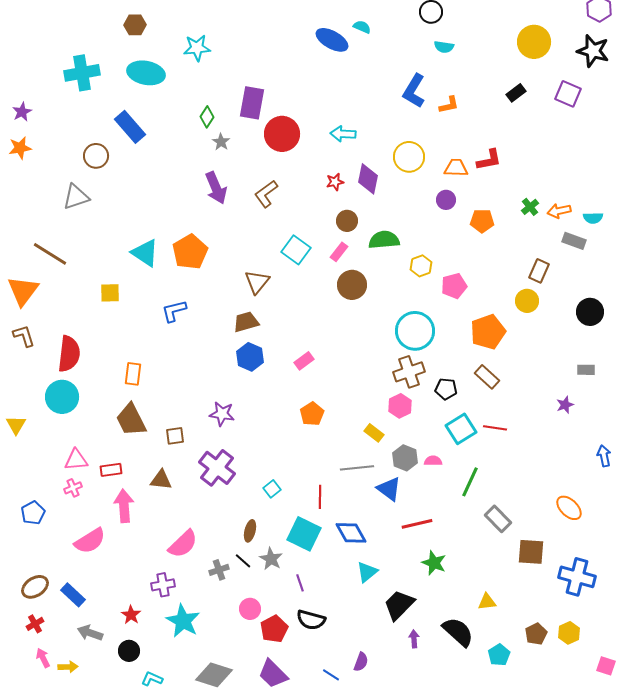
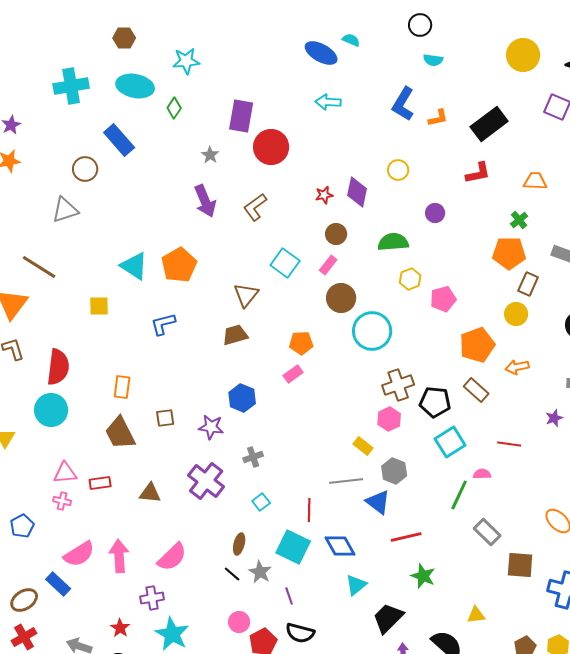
black rectangle: (516, 93) -> (489, 124), moved, size x1.8
green diamond: (207, 117) -> (174, 108), moved
cyan arrow: (343, 134) -> (328, 102), moved
yellow circle: (409, 157) -> (398, 170), size x0.7
orange trapezoid: (456, 168) -> (535, 181), moved
orange arrow: (559, 211) -> (517, 367), moved
orange pentagon: (482, 221) -> (509, 253), moved, size x1.4
green semicircle: (384, 240) -> (393, 242), moved
cyan circle: (415, 331) -> (372, 331), moved
blue hexagon: (250, 357) -> (242, 398), moved
black pentagon: (446, 389) -> (435, 402), size x1.4
orange pentagon: (312, 414) -> (301, 343), moved, turned 30
red line: (495, 428) -> (509, 444), moved
brown square: (175, 436) -> (165, 418), moved
pink semicircle: (433, 461) -> (482, 474), moved
pink cross: (73, 488) -> (62, 501), turned 36
pink arrow: (124, 506) -> (119, 556), moved
gray cross: (219, 570) -> (253, 457), moved
blue rectangle: (73, 595) -> (58, 584), moved
red cross: (35, 624) -> (24, 637), size x1.4

